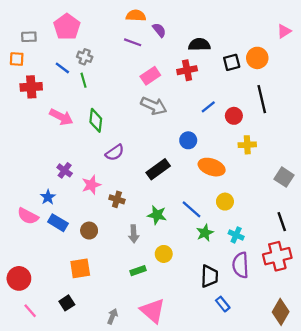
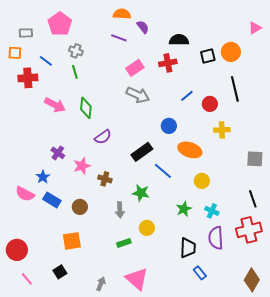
blue line: (62, 68) -> (46, 61), moved
gray square: (284, 177) -> (255, 159), turned -30
blue line: (192, 209) -> (163, 171), moved

